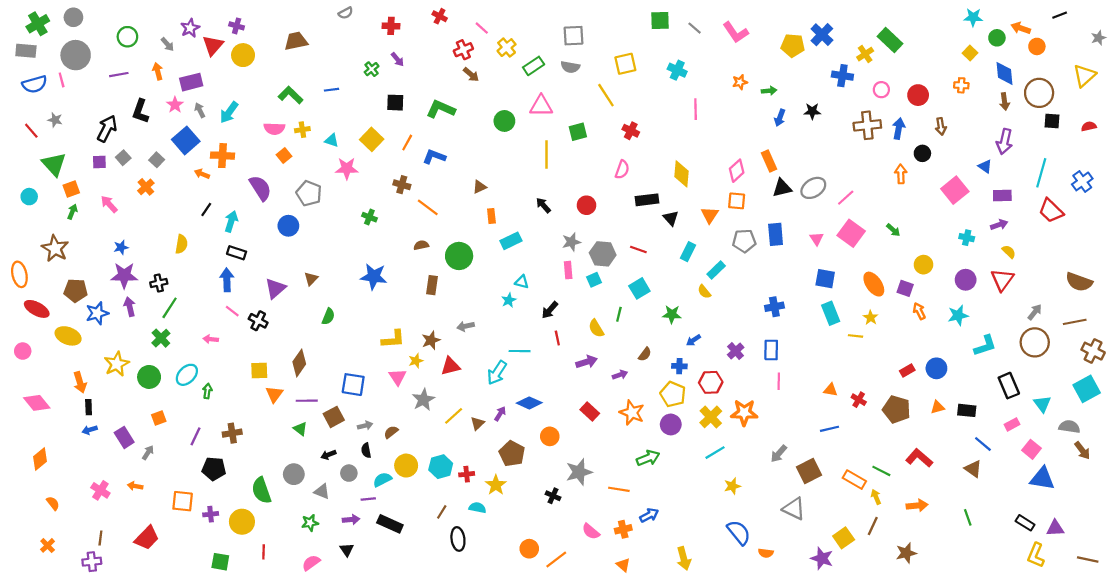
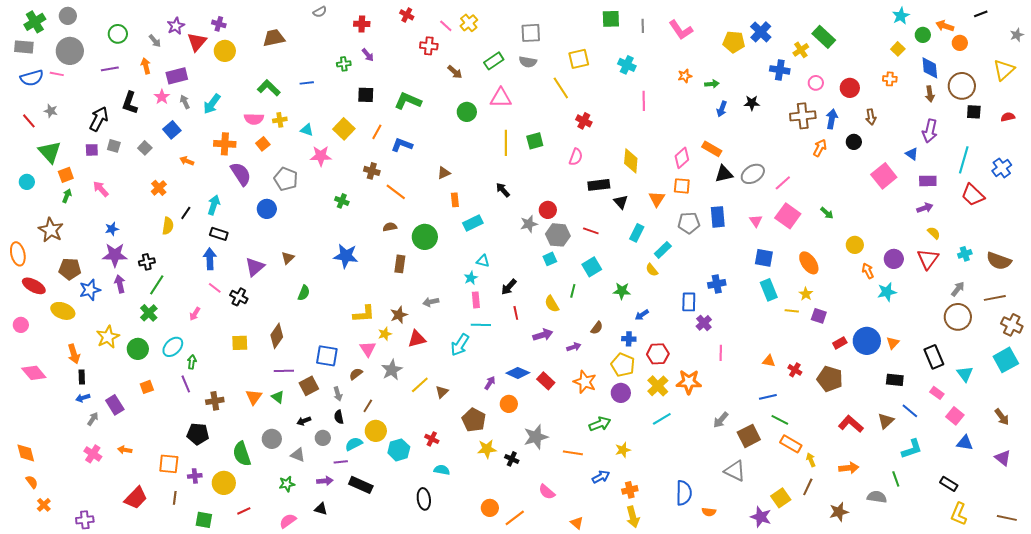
cyan star: (973, 17) -> (901, 16), turned -30
gray line: (695, 28) -> (643, 26), turned 48
yellow cross: (507, 48) -> (469, 23), moved
red cross: (463, 50) -> (429, 46), turned 30
green cross: (372, 69) -> (344, 64), turned 32
brown arrow: (471, 75) -> (455, 72), moved
pink line: (62, 80) -> (57, 74), turned -64
green square: (578, 132) -> (535, 141), moved
blue square: (186, 140) -> (172, 130), size x0.7
orange cross: (223, 156) -> (225, 144), moved
gray square: (123, 158) -> (114, 146), turned -32
orange rectangle: (769, 161) -> (712, 149), turned -36
orange arrow: (901, 174) -> (820, 148), moved, turned 30
orange cross: (146, 187) -> (159, 188), moved
red circle: (586, 205) -> (548, 210), moved
black line: (206, 210) -> (186, 213), moved
cyan cross: (967, 238) -> (965, 254), moved, turned -32
pink rectangle: (568, 270) -> (476, 300), moved
purple square: (905, 288) -> (819, 316), moved
orange arrow: (919, 311) -> (868, 271), moved
pink arrow: (211, 339) -> (195, 314), turned -64
cyan L-shape: (985, 346) -> (912, 449), moved
blue rectangle: (771, 350) -> (689, 302), moved
purple cross: (736, 351) -> (704, 323), moved
blue circle: (936, 368) -> (867, 341), size x1.4
orange triangle: (274, 394) -> (254, 397), moved
blue diamond: (529, 403) -> (518, 373), moved
orange triangle: (938, 407) -> (893, 343), moved, turned -32
purple arrow: (500, 414) -> (490, 383), moved
pink rectangle: (1012, 424) -> (937, 393), turned 64
gray arrow: (365, 426) -> (338, 394), turned 88
gray semicircle: (1069, 427) -> (877, 497), moved
brown semicircle: (391, 432) -> (356, 374), moved
purple line: (196, 436) -> (186, 384), moved, turned -48
gray arrow: (148, 453) -> (93, 419), moved
orange diamond: (40, 459) -> (26, 453), moved, turned -65
cyan hexagon: (441, 467) -> (399, 450), moved
brown triangle: (973, 469) -> (886, 421), moved, turned 42
green line: (881, 471) -> (780, 420), moved
red cross: (467, 474) -> (432, 439), turned 32
blue triangle: (1042, 478) -> (965, 443), size x0.7
yellow star: (496, 485) -> (487, 449), moved, turned 30
yellow star: (732, 486) -> (623, 450), moved
orange semicircle: (53, 503) -> (32, 482), moved
brown line: (442, 512) -> (368, 406), moved
purple triangle: (1055, 528) -> (1003, 458), moved, turned 42
orange cross: (623, 529) -> (630, 490), moved
blue semicircle: (739, 532) -> (684, 493), turned 40
brown line: (100, 538) -> (175, 498), moved
black triangle: (347, 550) -> (321, 509), turned -40
red line: (264, 552) -> (244, 511), turned 64

